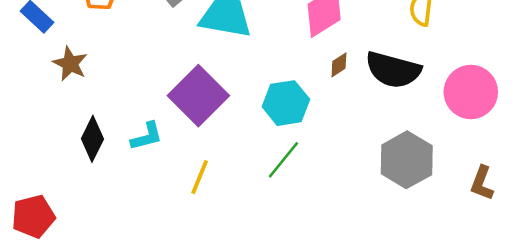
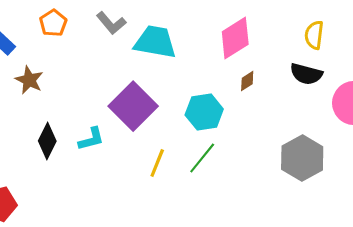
black semicircle: (393, 70) -> (306, 74), moved, size x0.7
yellow line: (200, 177) -> (157, 163), moved

